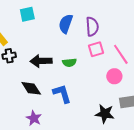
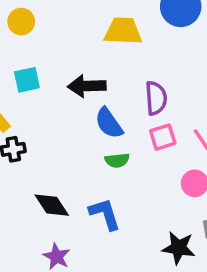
cyan square: (27, 14) -> (27, 80), moved
blue semicircle: (66, 24) -> (109, 123), moved, turned -54
black arrow: (41, 61) -> (87, 86), moved

